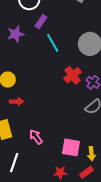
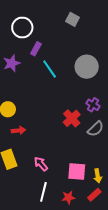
red cross: (73, 75) -> (72, 118), moved
white line: (14, 163) -> (43, 192), moved

